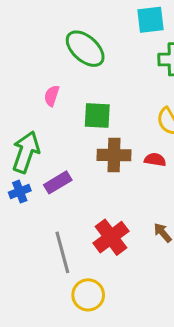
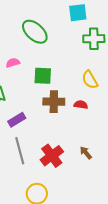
pink semicircle: (52, 96) -> (13, 63), turned 56
gray line: (62, 252) -> (20, 151), moved

